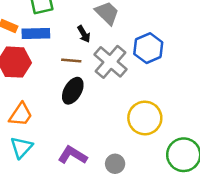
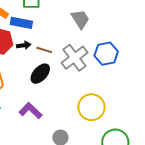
black arrow: (84, 34) -> (24, 45), moved, turned -80
purple L-shape: (73, 155) -> (31, 111), moved

